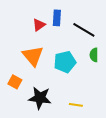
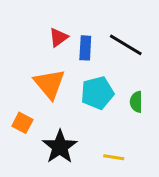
blue rectangle: (57, 18) -> (85, 48), moved
green semicircle: (94, 55) -> (136, 102), moved
black star: (40, 98) -> (60, 147), turned 30

